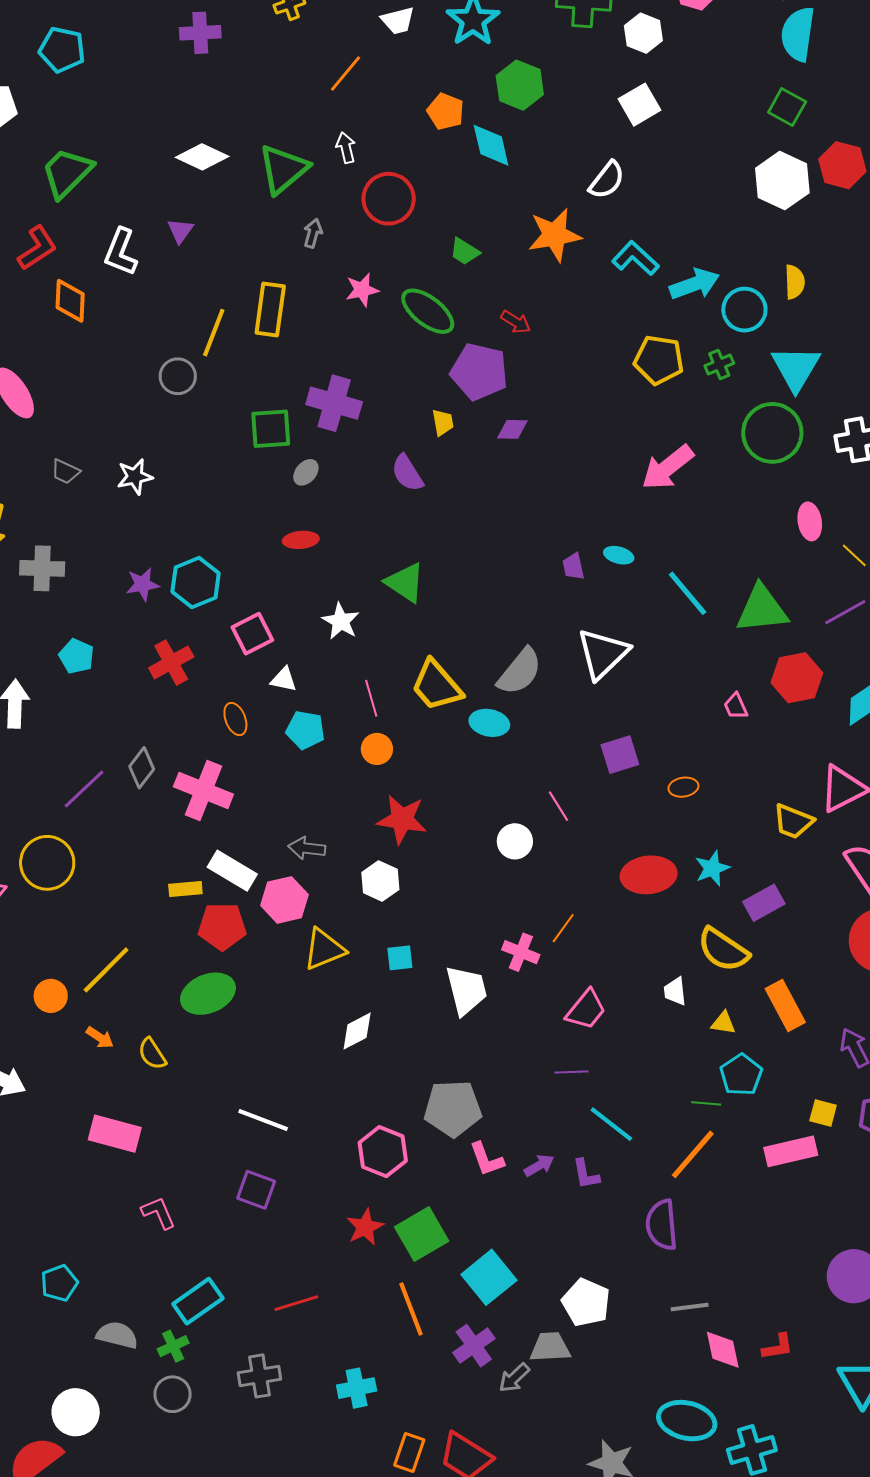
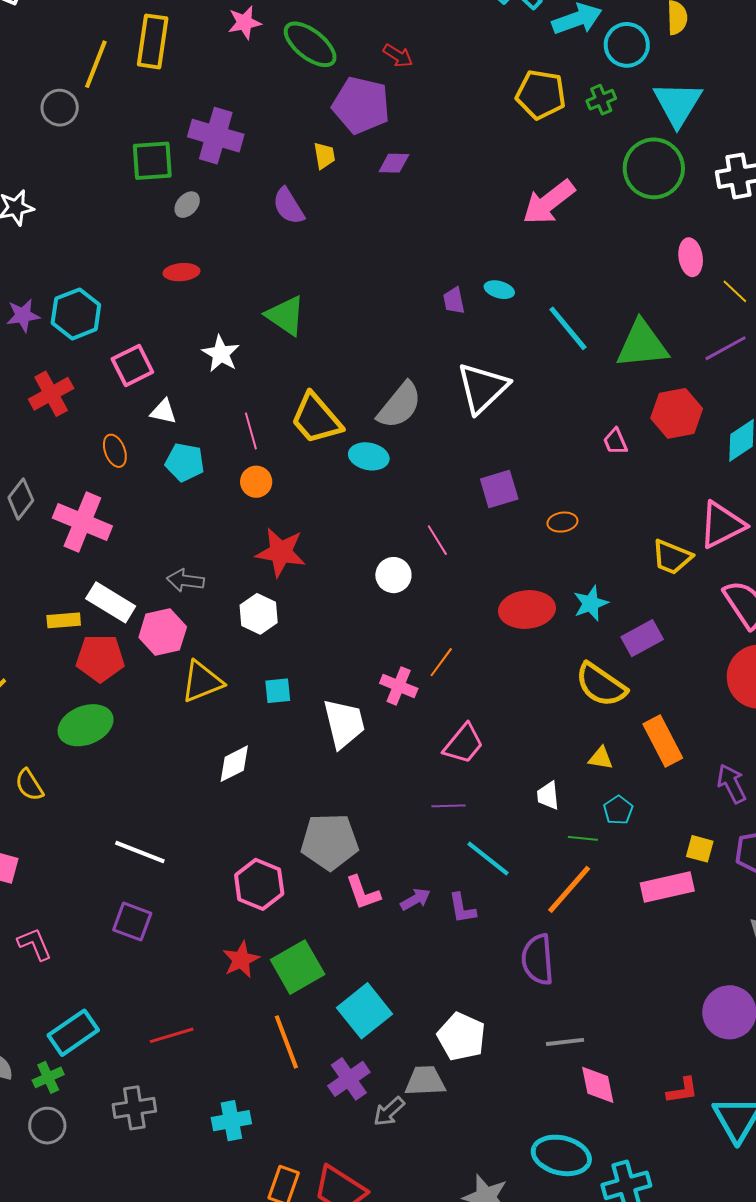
white trapezoid: (675, 991) -> (548, 796), moved
cyan pentagon: (741, 1075) -> (618, 810), size x0.7
red L-shape: (778, 1347) -> (682, 1090), moved

